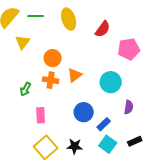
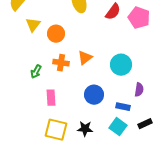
pink pentagon: (129, 49) -> (139, 18), moved, turned 30
orange circle: (53, 58) -> (56, 34), moved
blue rectangle: (104, 124) -> (123, 107), moved, turned 56
yellow square: (46, 147) -> (56, 130), turned -35

